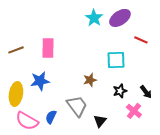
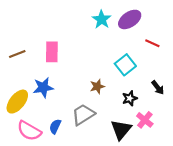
cyan square: (116, 60) -> (125, 65), turned -36
black arrow: (146, 92) -> (158, 88), moved
yellow ellipse: (16, 94) -> (17, 102), turned 30
gray trapezoid: (77, 106) -> (83, 115), turned -85
black triangle: (100, 121) -> (121, 130), moved, size x1.5

